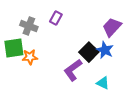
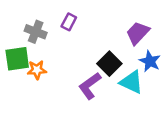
blue star: (105, 50) -> (150, 61), moved
cyan triangle: (103, 83) -> (131, 82), moved, size x1.5

